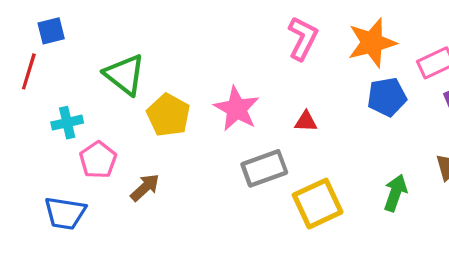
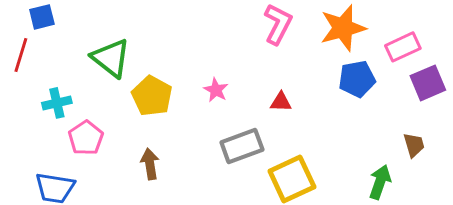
pink star: (237, 109) -> (216, 90), size x0.6
brown arrow: (145, 188) -> (150, 164), moved, turned -56
green arrow: (395, 193) -> (380, 182), moved

